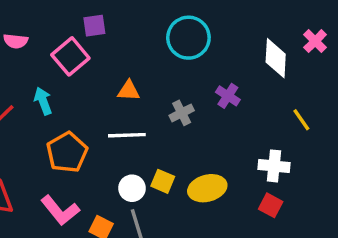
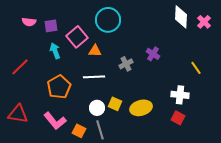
purple square: (94, 26) -> (51, 26), moved
cyan circle: (188, 38) -> (108, 20), moved
pink square: (70, 56) -> (77, 37), moved
white diamond: (276, 58) -> (181, 17), moved
cyan arrow: (43, 101) -> (55, 51), moved

